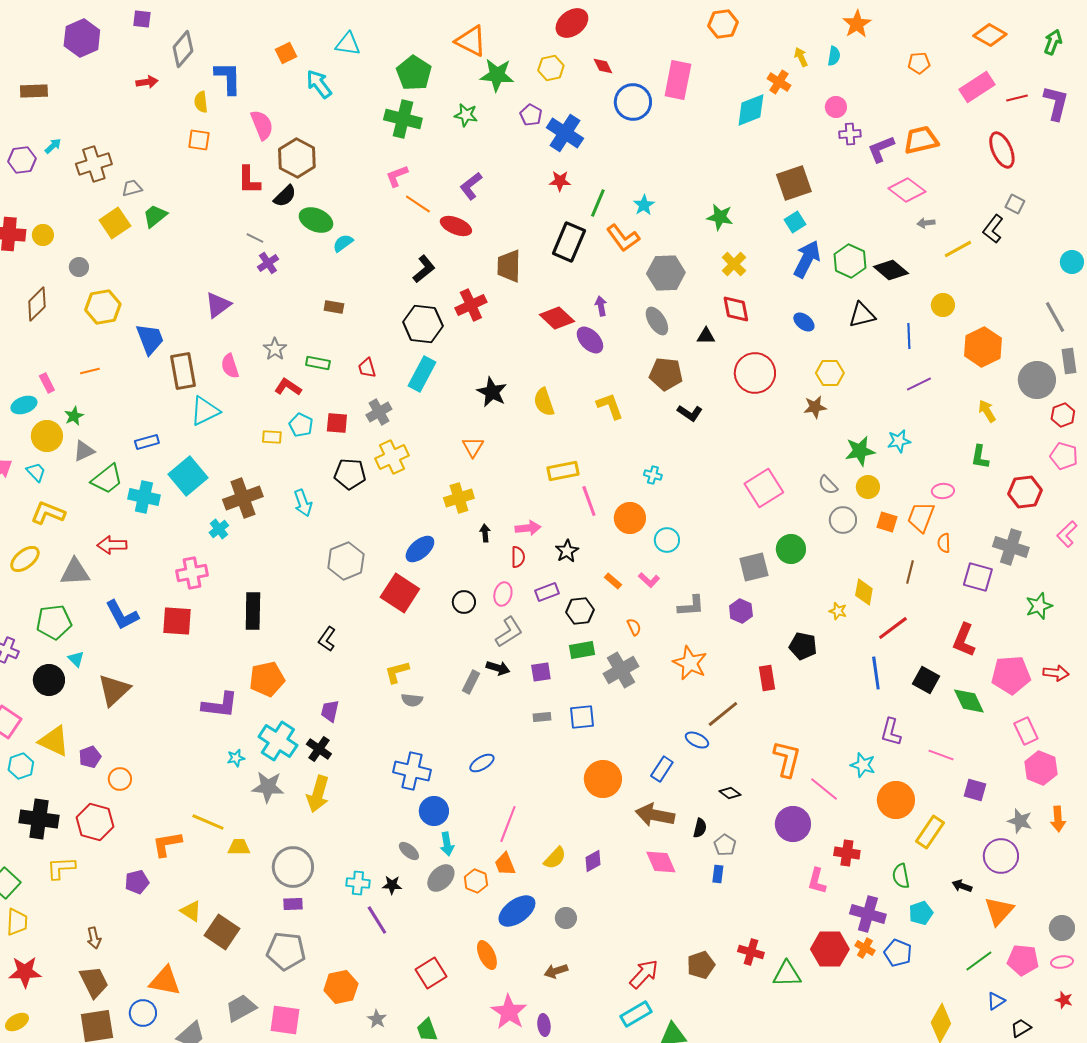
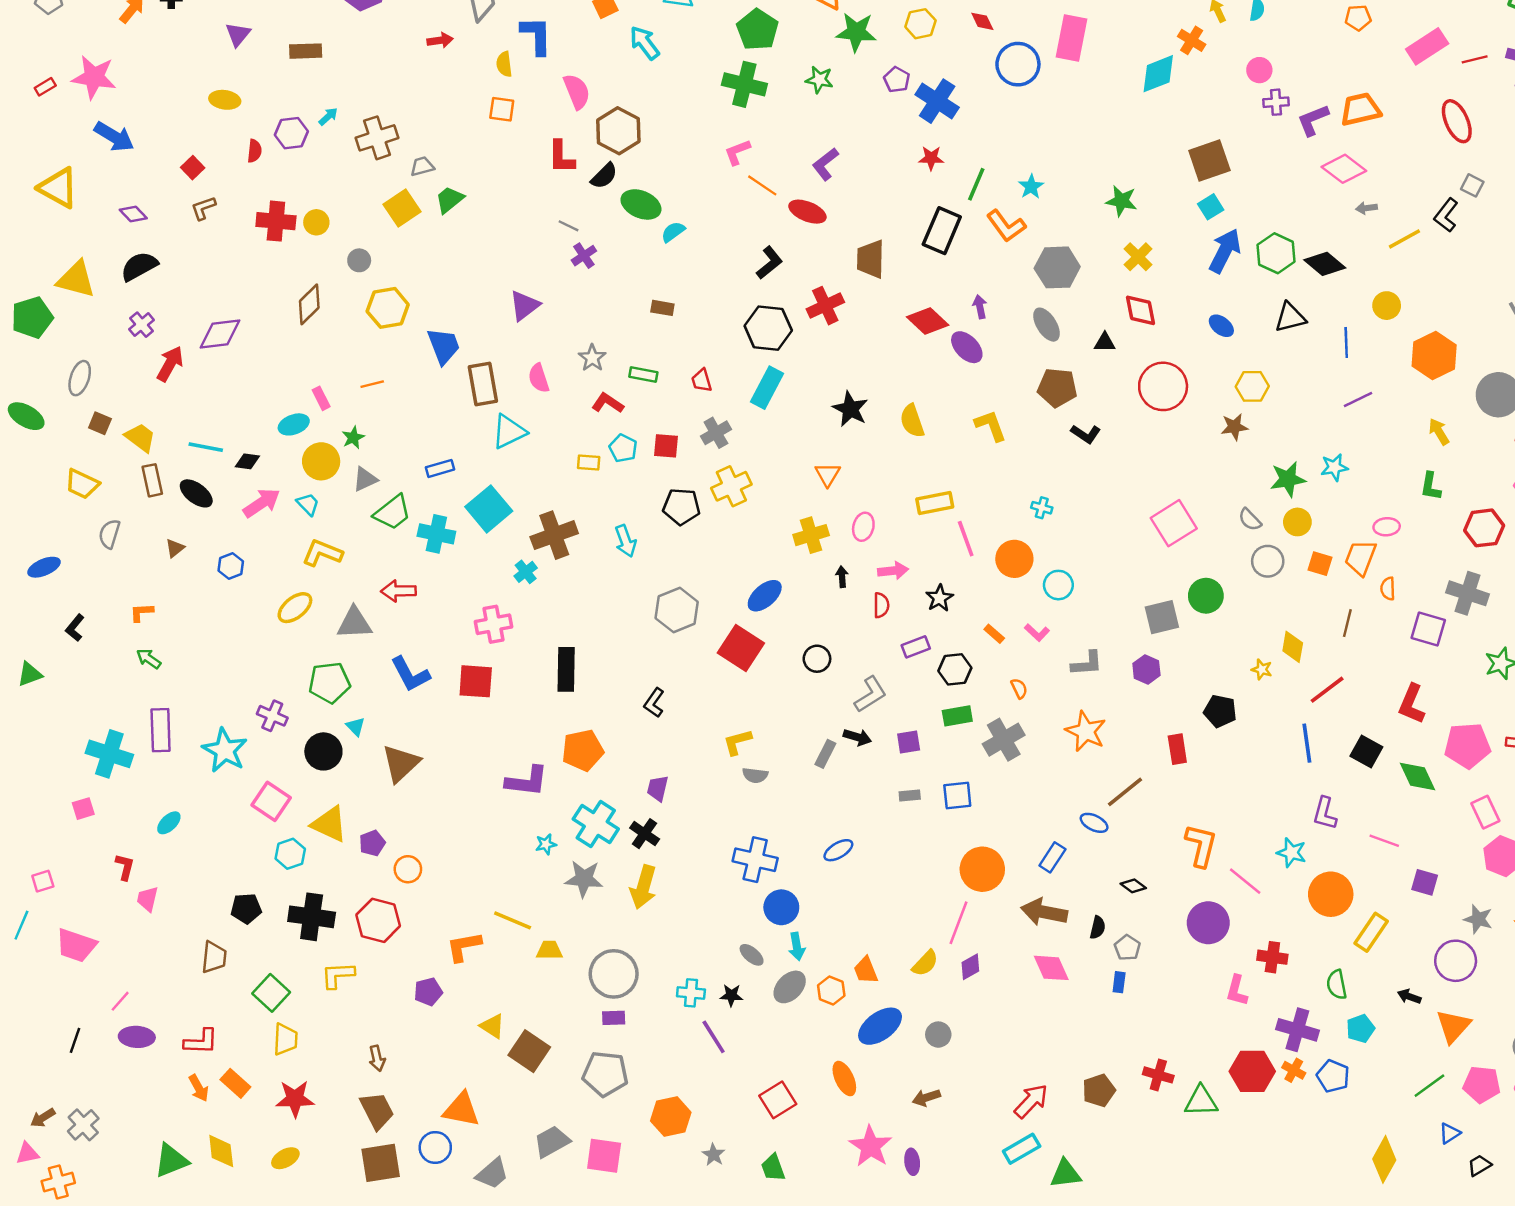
pink ellipse: (503, 594) -> (863, 527), moved
pink line: (508, 824) -> (958, 923), moved

